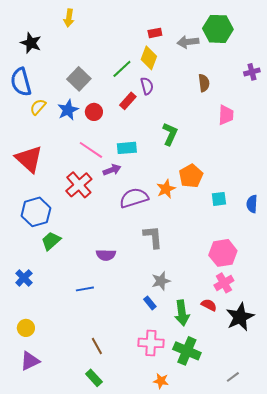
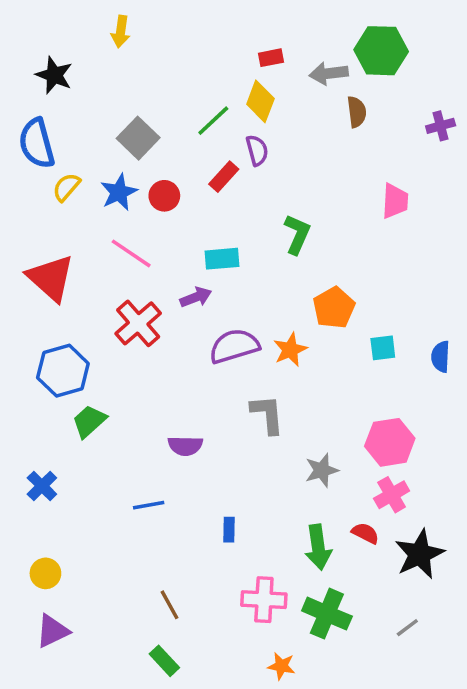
brown semicircle: (204, 83) -> (357, 112), moved
pink line: (91, 150) -> (131, 253), moved
orange star: (166, 189) -> (290, 350), moved
gray star: (161, 281) -> (322, 470), moved
blue rectangle: (150, 303) -> (229, 530), moved, turned 40
gray line: (233, 377) -> (407, 628), moved

